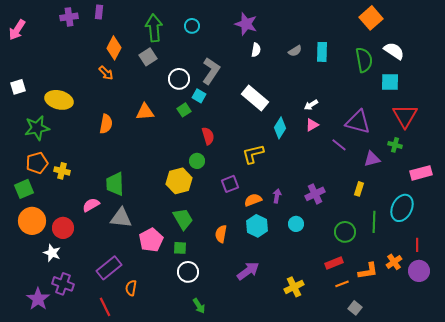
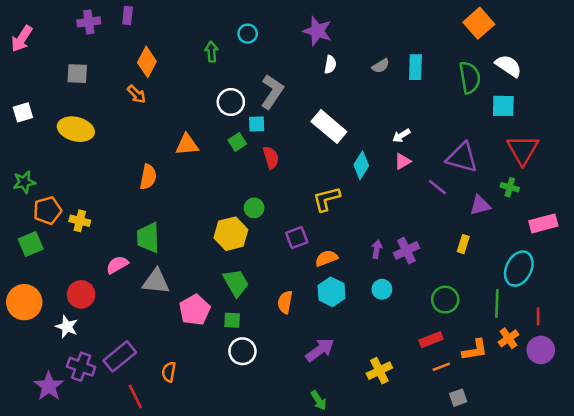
green arrow: (154, 28) -> (211, 52), moved, size x0.6
gray square: (148, 57) -> (77, 74), moved, turned 36
cyan square: (199, 96) -> (257, 124), turned -32
orange semicircle: (106, 124) -> (148, 177), moved
green star: (37, 128) -> (24, 182), moved, size x0.7
red semicircle: (208, 136) -> (271, 158), moved
purple arrow: (277, 196) -> (377, 249), moved
orange circle: (32, 221) -> (24, 302), moved
green line: (374, 222) -> (497, 303), moved
purple rectangle: (109, 268) -> (120, 356), moved
green arrow: (199, 306) -> (319, 400), moved
gray square: (355, 308) -> (458, 398), turned 32

